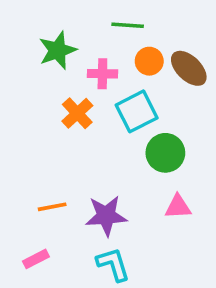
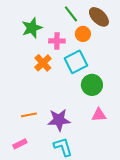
green line: (128, 25) -> (71, 14), turned 48
brown ellipse: (189, 68) -> (99, 17), moved

